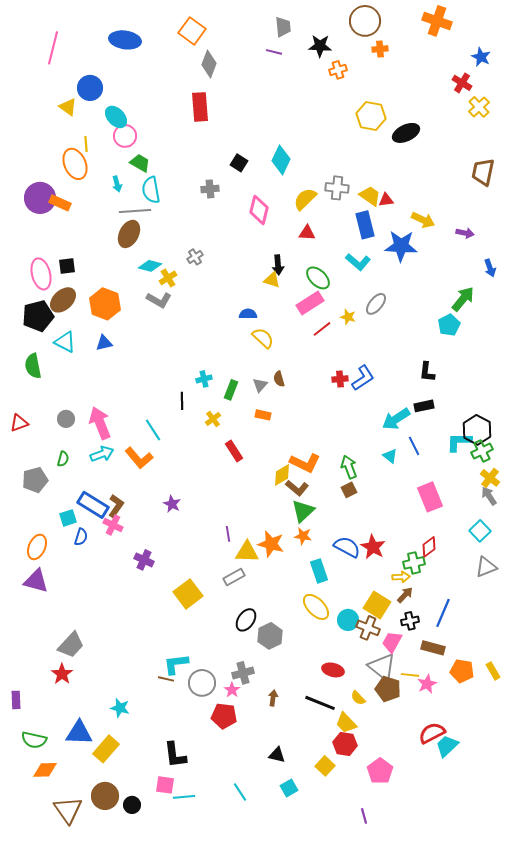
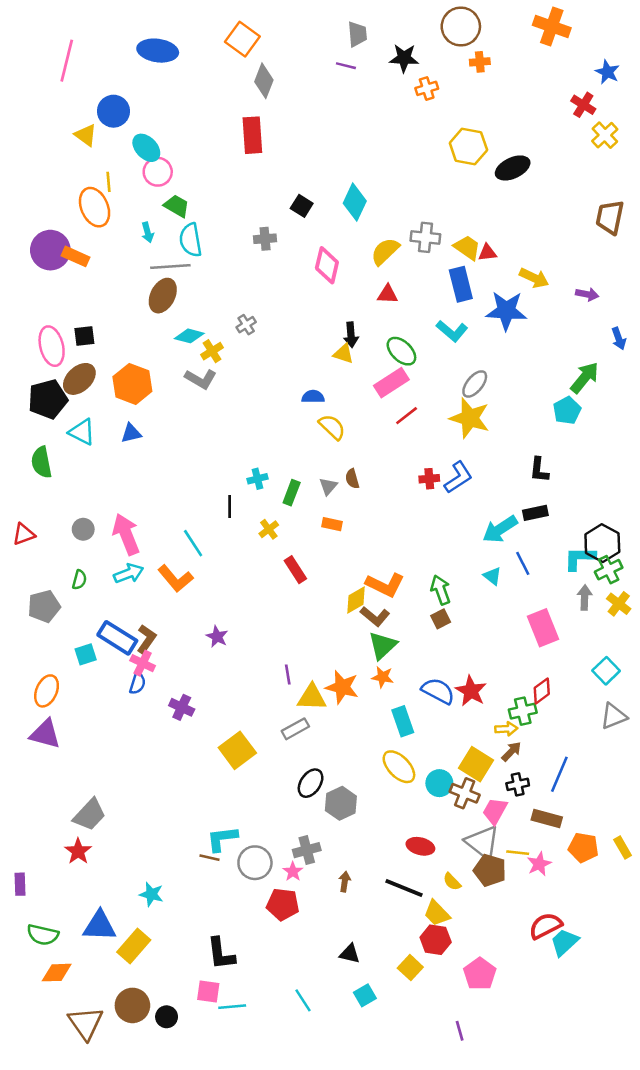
yellow star: (348, 317) -> (470, 418), moved, size x2.0
gray arrow: (489, 496) -> (585, 597), moved, turned 36
blue semicircle: (81, 537) -> (137, 683), moved

